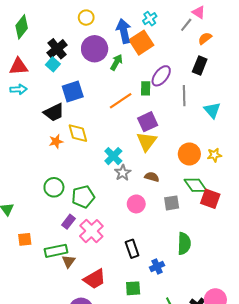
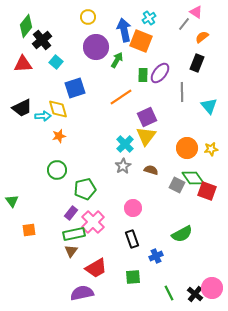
orange square: (141, 43) -> (141, 41), turned -35
black cross: (57, 49) -> (42, 40), moved
green rectangle: (146, 88) -> (143, 75), moved
cyan arrow: (19, 89) -> (43, 116), moved
black trapezoid: (54, 112) -> (22, 108), moved
yellow diamond: (78, 133) -> (58, 109), moved
cyan cross: (113, 156) -> (125, 144), moved
green circle: (54, 187) -> (57, 170), moved
gray square: (172, 203) -> (177, 185), moved, turned 35
pink circle: (136, 204) -> (133, 208), moved
green semicircle: (184, 244) -> (182, 234), turned 60
green rectangle: (56, 251) -> (74, 234), moved

